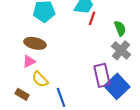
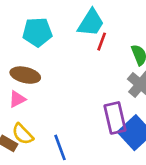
yellow semicircle: (40, 79) -> (23, 134), moved

